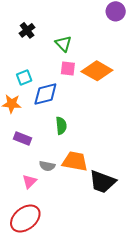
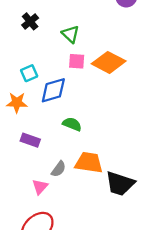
green semicircle: (61, 126) -> (72, 124), turned -60
gray semicircle: (47, 166) -> (59, 169), turned -63

